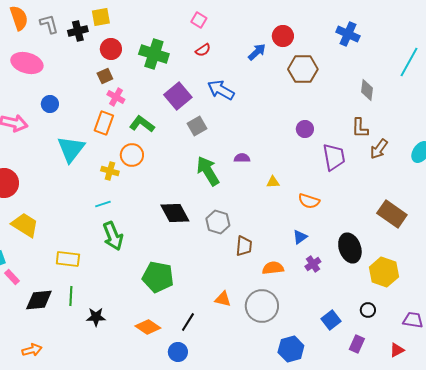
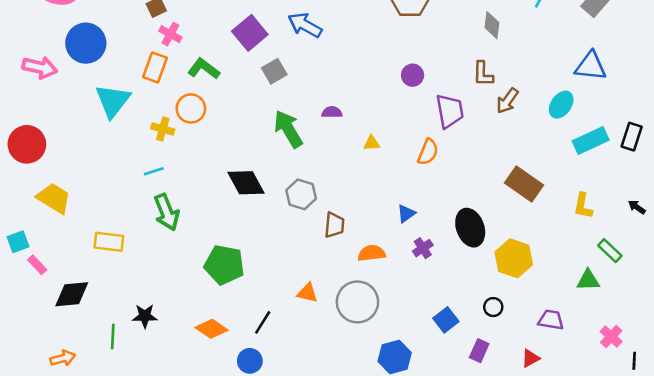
blue circle: (50, 104) -> (86, 43), size x1.8
orange semicircle: (309, 201) -> (428, 152), moved, turned -85
green line: (71, 296) -> (113, 337), moved

